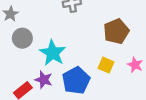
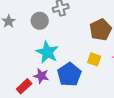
gray circle: (22, 38) -> (40, 21), moved

